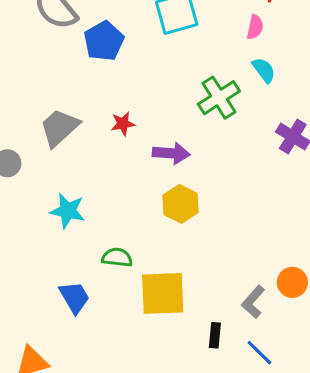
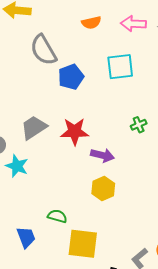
green cross: (219, 98) -> (139, 125), size x0.6
red star: (123, 124) -> (75, 131), size x1.8
cyan star: (68, 211) -> (17, 166), moved

